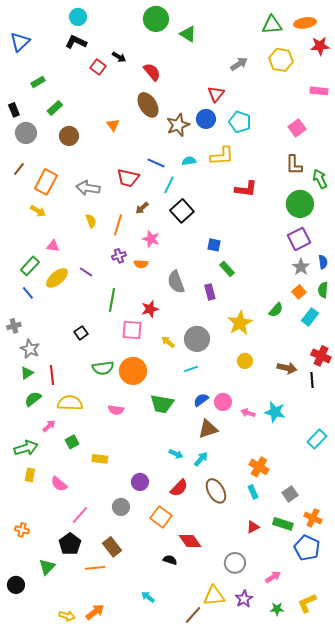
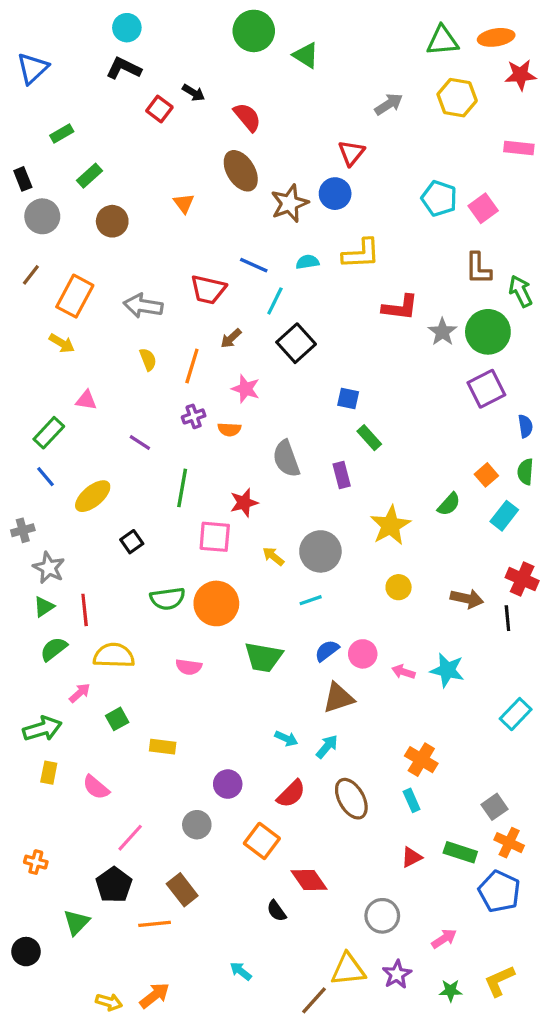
cyan pentagon: (240, 122) -> (439, 198), moved
gray star: (301, 267) -> (442, 332), moved
yellow ellipse: (57, 278) -> (93, 496), moved
gray square: (290, 494) -> (494, 807), moved
black semicircle: (170, 560) -> (277, 911), turned -144

